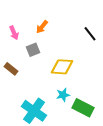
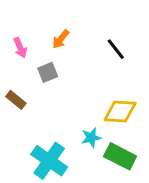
black line: (90, 34) -> (116, 49), moved
yellow diamond: (62, 67) -> (120, 111), moved

